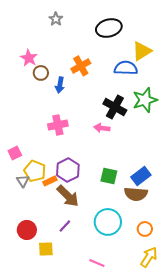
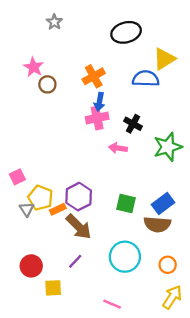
gray star: (56, 19) -> (54, 22), moved
blue arrow: (60, 85) -> (99, 102), moved
green star: (145, 100) -> (168, 147), moved
black cross: (115, 107) -> (133, 124), size x0.7
pink cross: (58, 125) -> (97, 118), moved

